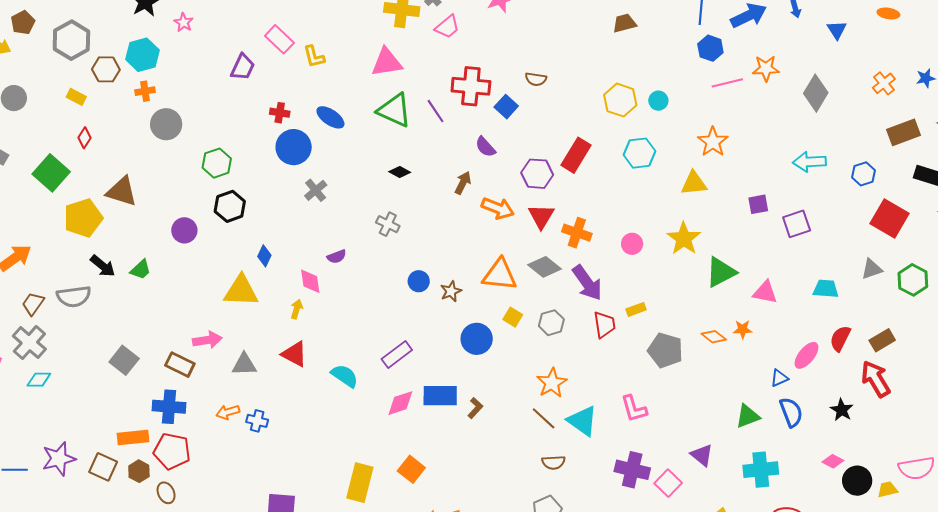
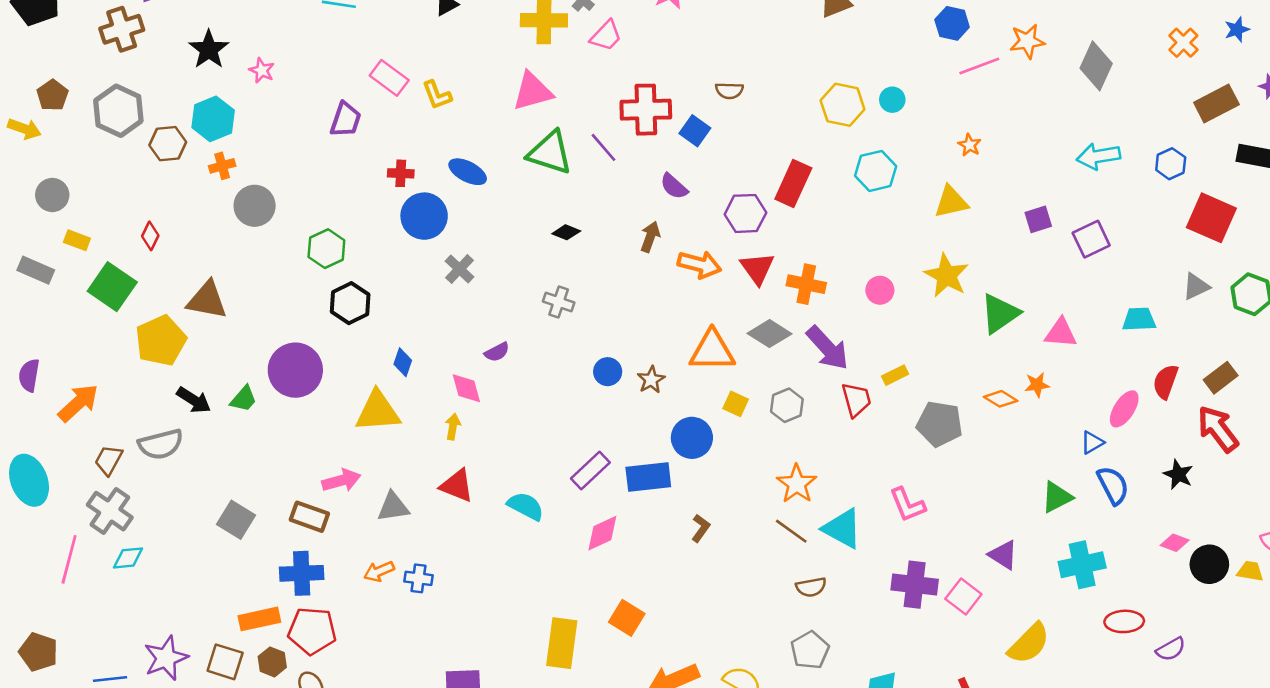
yellow rectangle: (76, 97) -> (77, 240), moved
orange star: (713, 142) -> (969, 145), size x0.6
purple circle: (184, 230) -> (295, 370), moved, size x1.6
blue rectangle: (440, 396) -> (648, 477), moved
yellow trapezoid: (887, 489) -> (1250, 571), turned 30

